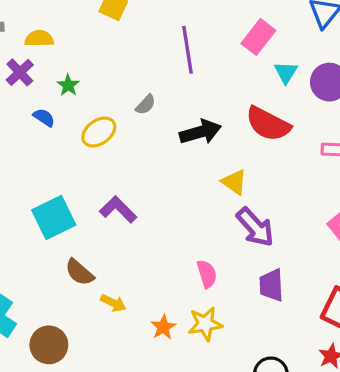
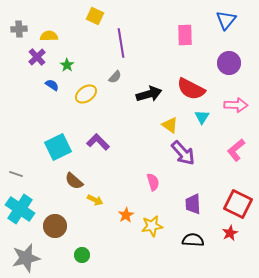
pink rectangle: (258, 37) -> (185, 35), turned -40
purple line: (187, 50) -> (121, 43), moved
cyan triangle: (286, 72) -> (202, 117), moved
purple trapezoid: (271, 285) -> (193, 204), moved
yellow star: (205, 324) -> (152, 226), moved

